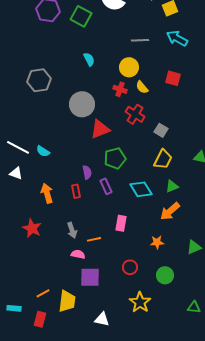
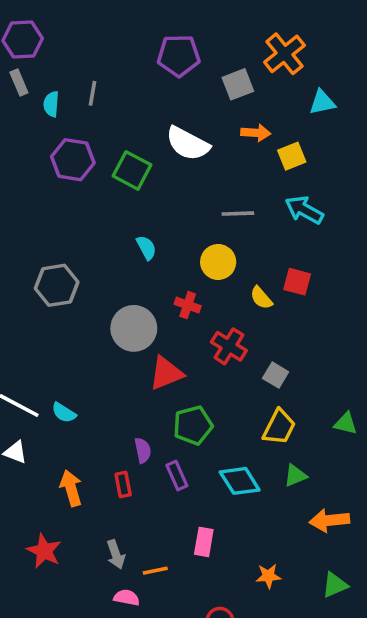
yellow semicircle: (142, 87) -> (261, 298), moved
red cross: (120, 89) -> (188, 305), moved
orange arrow: (170, 211) -> (329, 520), moved, turned 35

